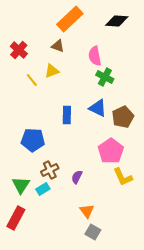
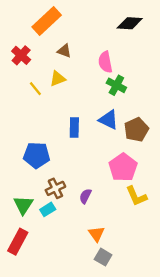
orange rectangle: (70, 19) -> (47, 21), moved

